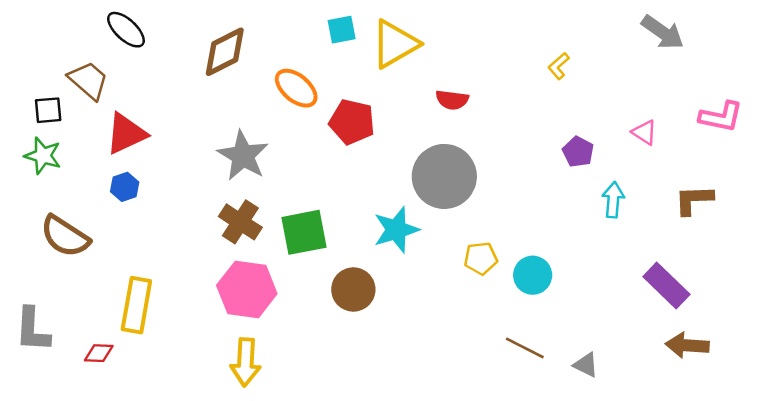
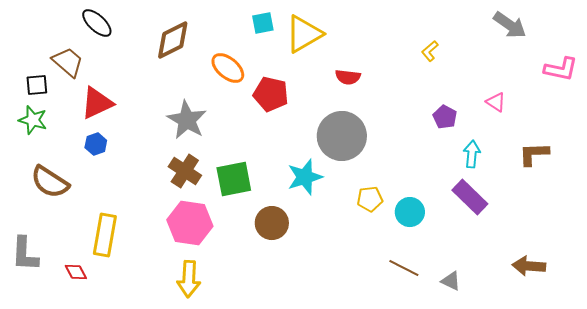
pink L-shape: (721, 117) -> (561, 69), moved
purple rectangle: (666, 286) -> (470, 197), moved
red diamond: (99, 353) -> (76, 272), turned 60

